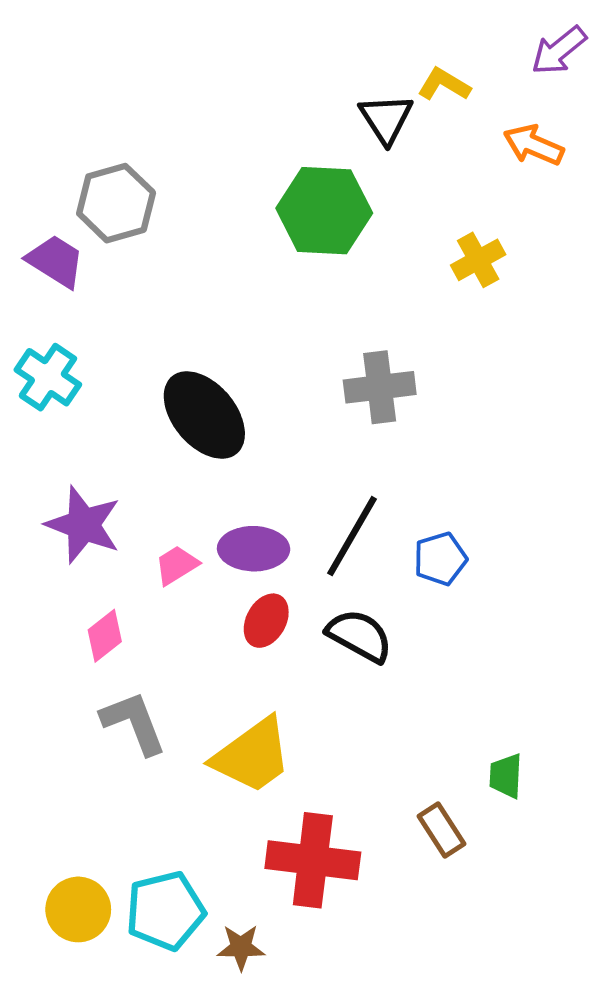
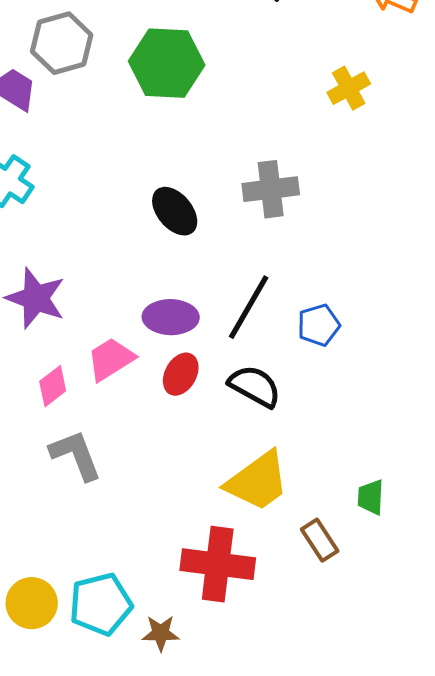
green hexagon: (324, 211) -> (167, 63), moved
black ellipse: (204, 415) -> (175, 211), moved, size x0.7
pink trapezoid: (177, 565) -> (111, 359), moved, size x1.4
yellow trapezoid: (252, 756) -> (258, 481), moved

